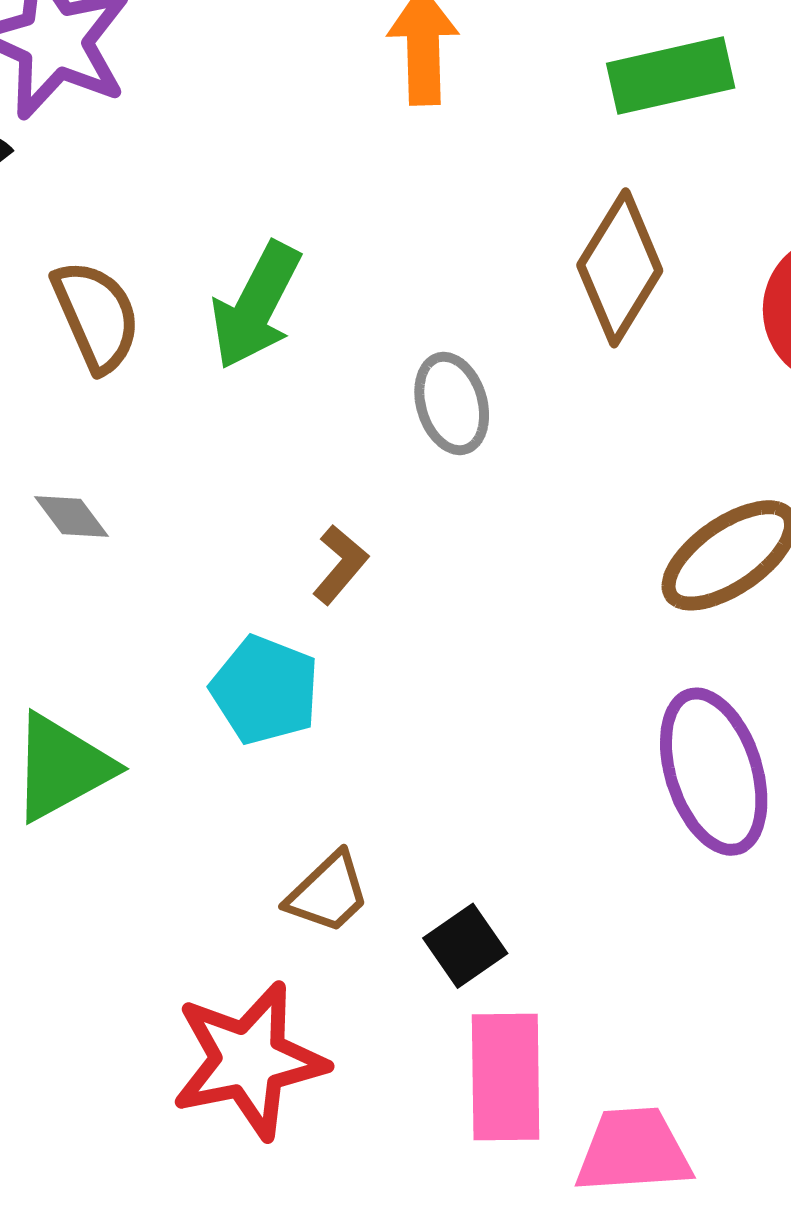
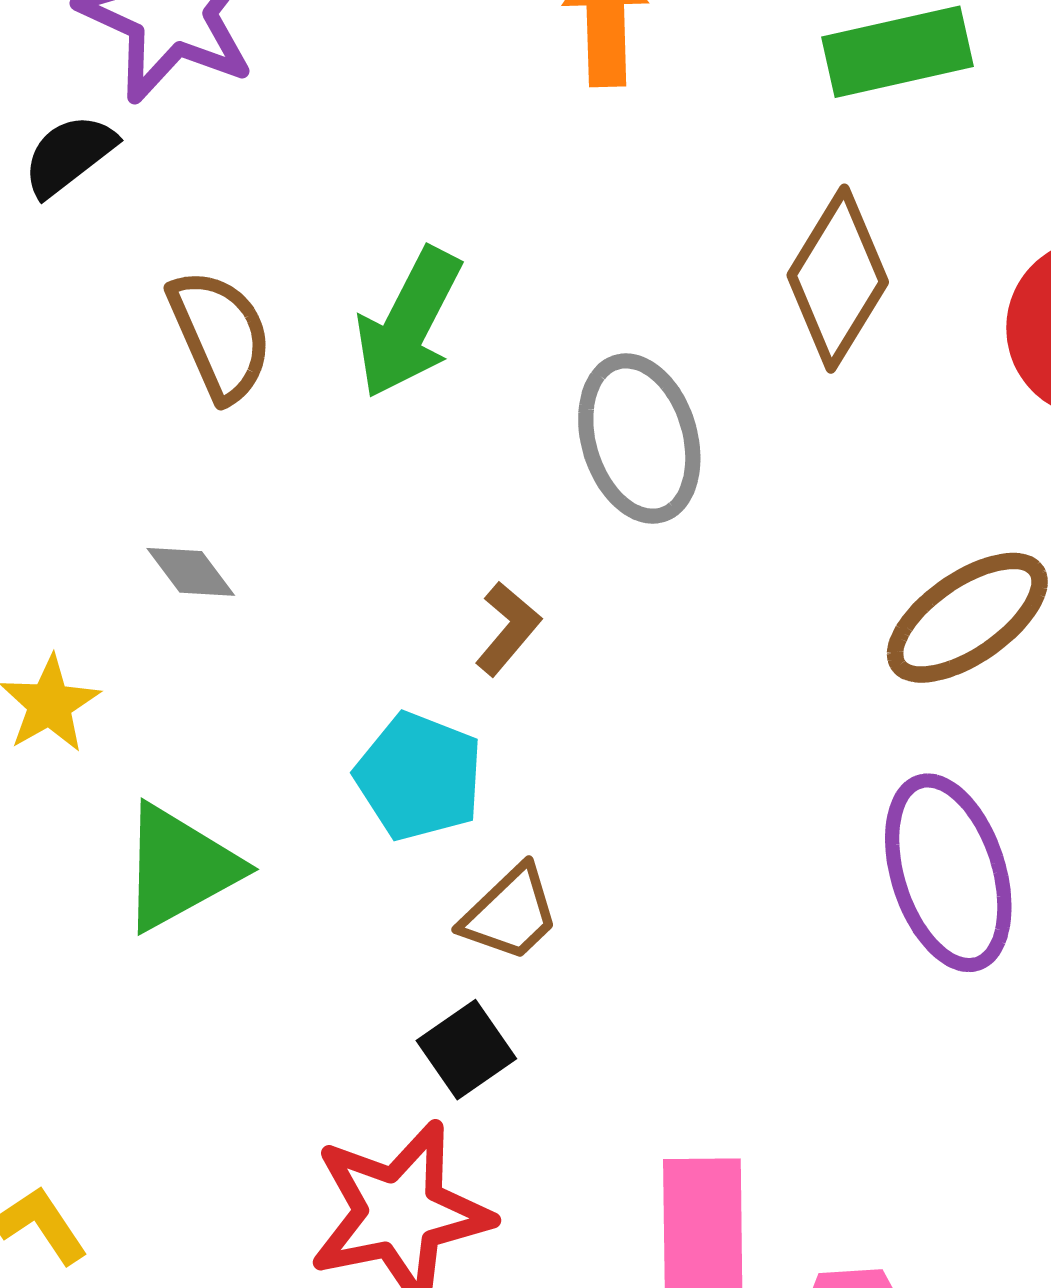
gray ellipse: (452, 403) -> (639, 439), size x1.4
brown trapezoid: (328, 893) -> (510, 913), moved
black square: (465, 946) -> (466, 1050), moved

